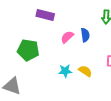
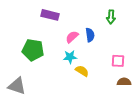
cyan star: (65, 71) -> (70, 57), moved
yellow semicircle: (85, 71) -> (82, 71), moved

